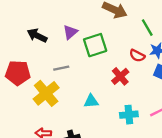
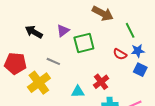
gray line: (61, 68) -> (53, 61), turned 32
red cross: (120, 76) -> (101, 82), moved

